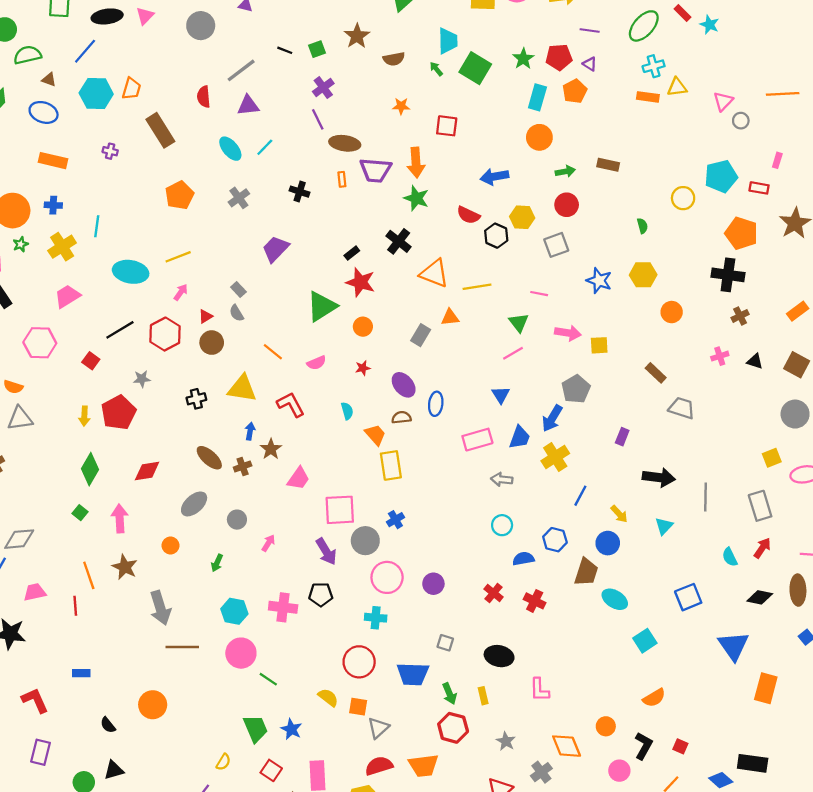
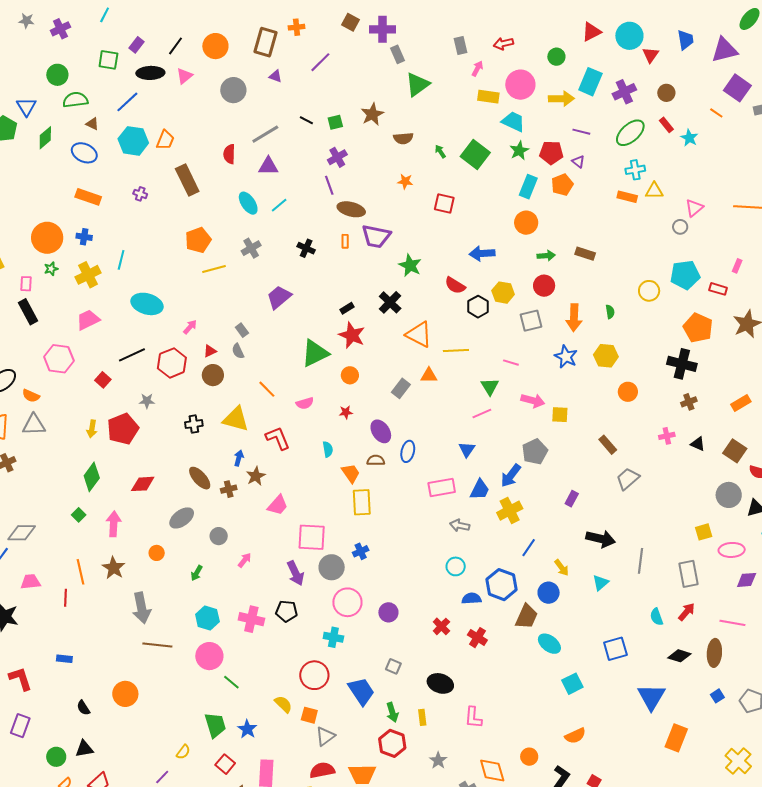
cyan trapezoid: (448, 41) -> (513, 122), moved, turned -70
gray circle: (741, 121) -> (680, 227), moved
orange arrow: (416, 163) -> (574, 318), moved
yellow line: (178, 257) -> (214, 269), moved
gray trapezoid: (682, 408) -> (628, 479), turned -65
blue hexagon: (555, 540) -> (502, 585), size x1.4
blue trapezoid: (413, 674) -> (361, 691), turned -132

